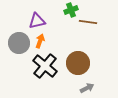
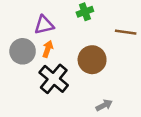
brown line: (88, 22) -> (126, 32), moved
brown circle: (78, 63) -> (92, 60), moved

